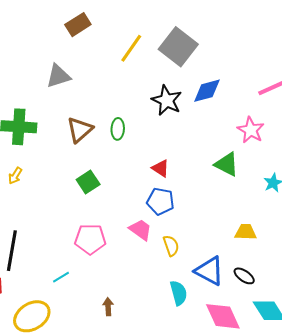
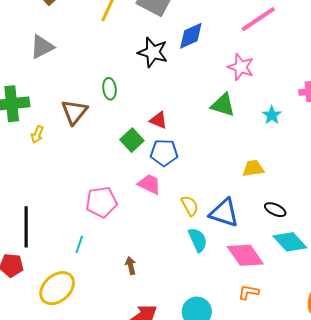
brown triangle: (80, 130) -> (74, 112), moved
yellow arrow: (15, 176) -> (37, 134), moved
green square: (88, 182) -> (132, 140), moved
yellow semicircle: (171, 246) -> (190, 206), moved
black ellipse: (244, 276) -> (275, 210), moved
cyan line: (61, 277) -> (79, 245), turned -30

